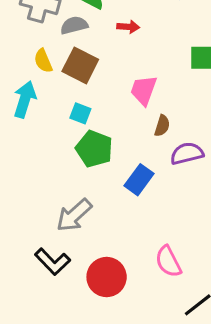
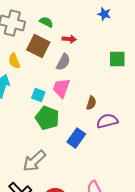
gray semicircle: (74, 25) -> (63, 62), moved, turned 132
brown square: (80, 65) -> (38, 46), moved
pink trapezoid: (144, 90) -> (61, 88), moved

